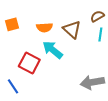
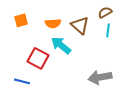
blue line: (13, 86) -> (22, 81), turned -42

